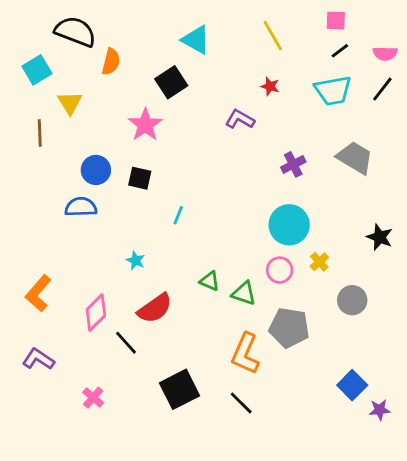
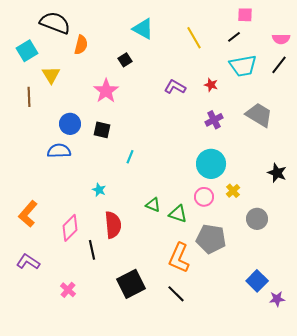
yellow line: (273, 36) -> (194, 38), moved
black line: (340, 51) -> (234, 37), moved
black square: (171, 82) -> (125, 60), size x0.6
red star: (270, 86) -> (211, 85), moved
red semicircle: (155, 308) -> (113, 225), turned -60
black line: (126, 343) -> (92, 250), turned 30

